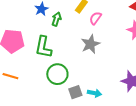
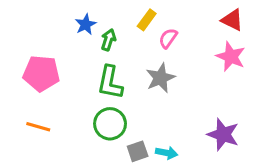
green L-shape: (43, 47) -> (110, 83), moved

